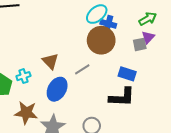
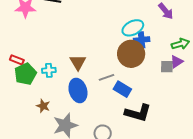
blue cross: (108, 24) -> (142, 40), turned -35
blue rectangle: (127, 74) -> (122, 89), moved
blue ellipse: (57, 89) -> (78, 90), turned -60
brown star: (26, 113) -> (43, 106), size x0.6

